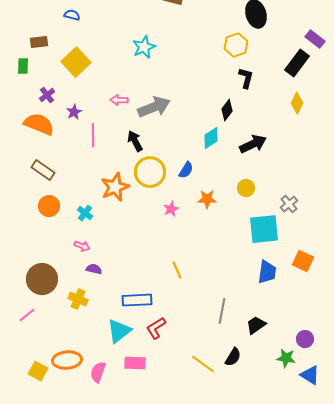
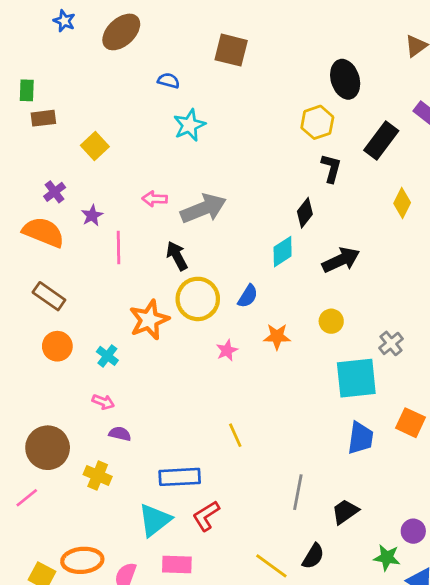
blue semicircle: (72, 15) -> (169, 81), moved
yellow square: (76, 62) -> (95, 146), size x0.7
black rectangle: (297, 63) -> (381, 140), moved
green rectangle: (23, 66) -> (27, 90), moved

